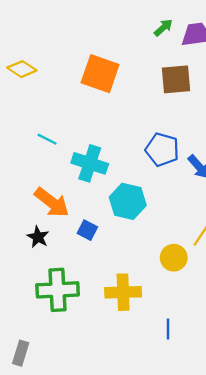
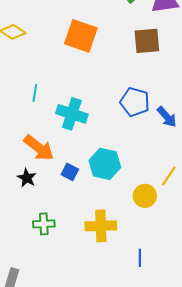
cyan line: (47, 139) -> (35, 93), turned 72
cyan hexagon: (128, 201) -> (105, 164), moved
green cross: (58, 290) -> (44, 224), size x0.6

